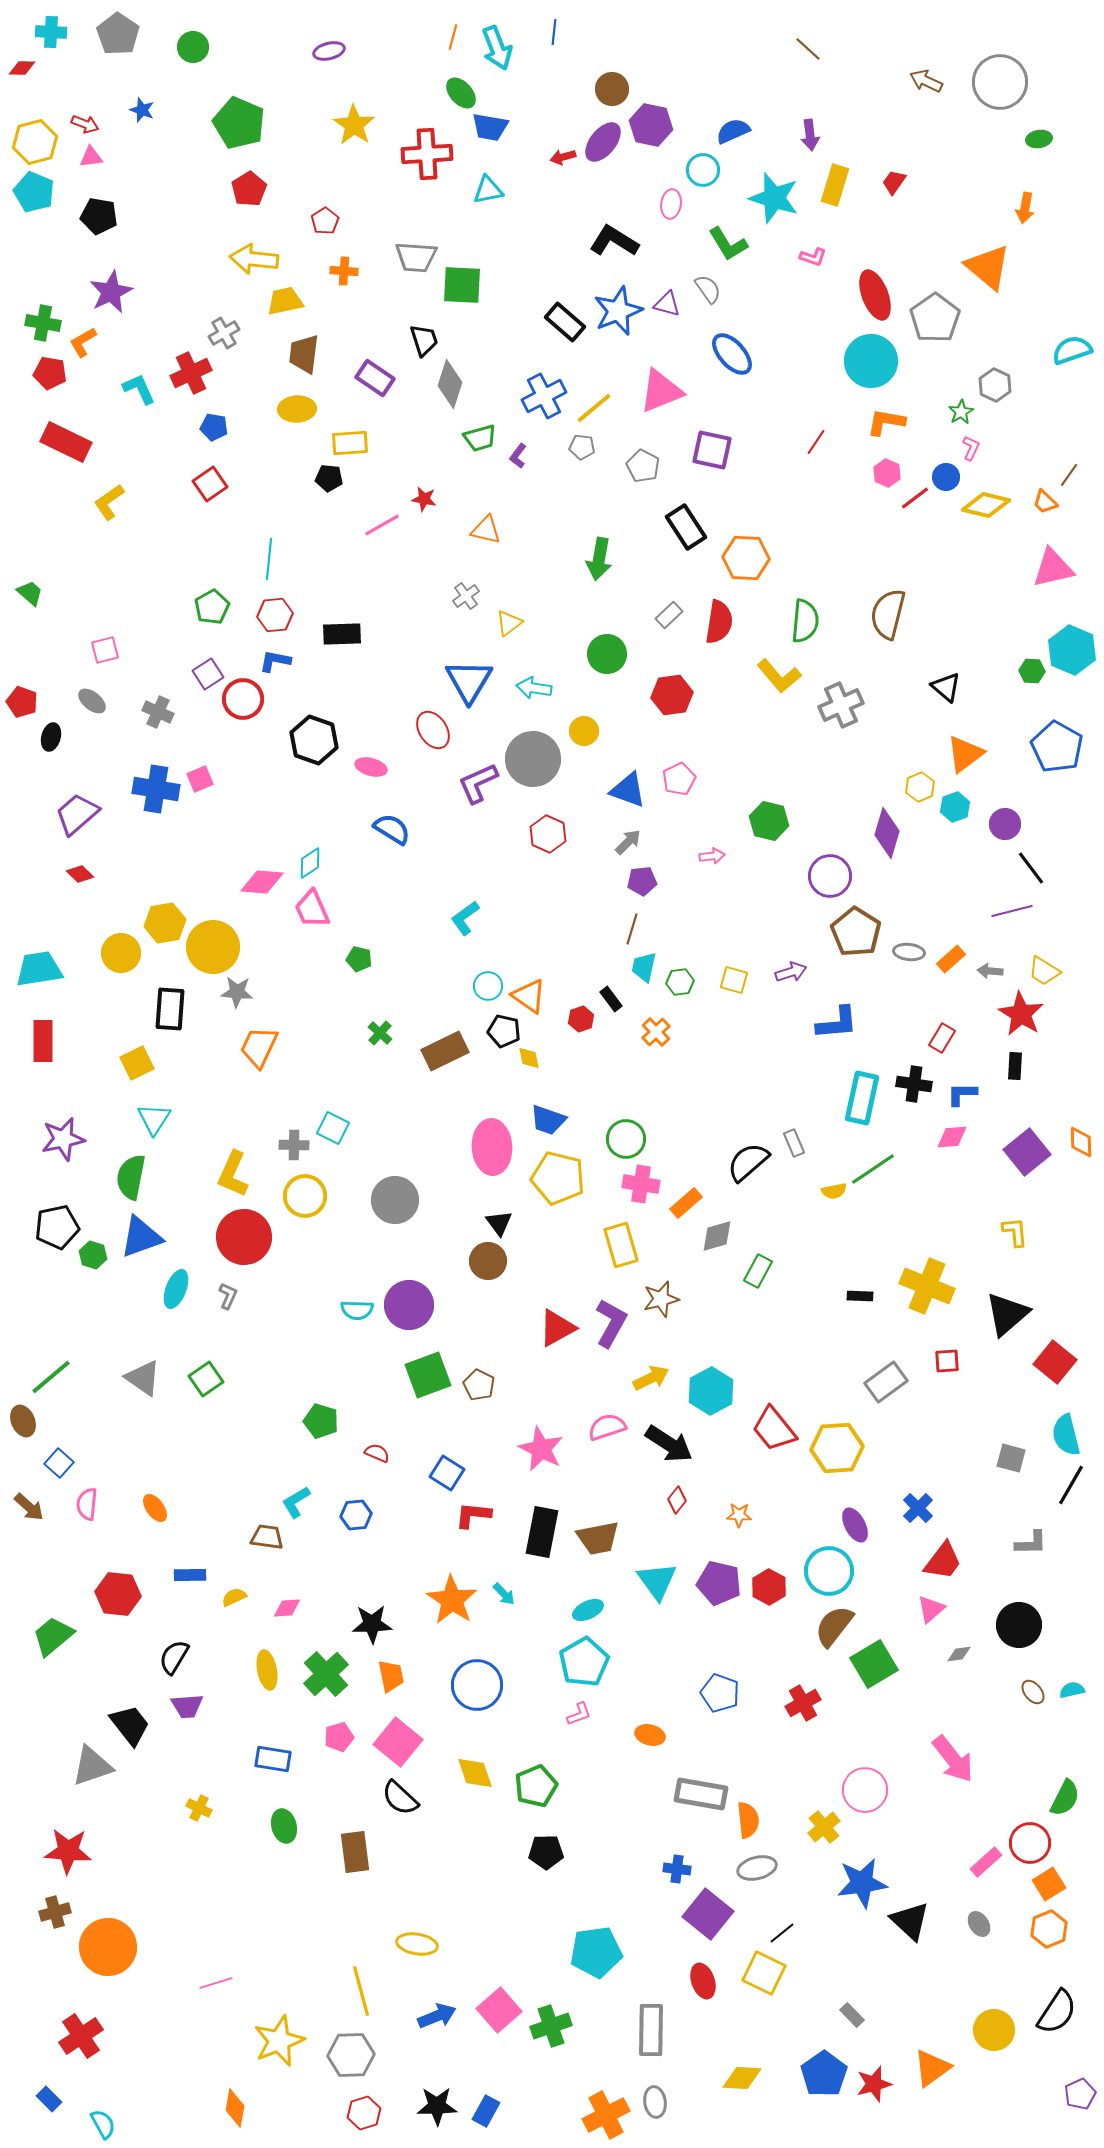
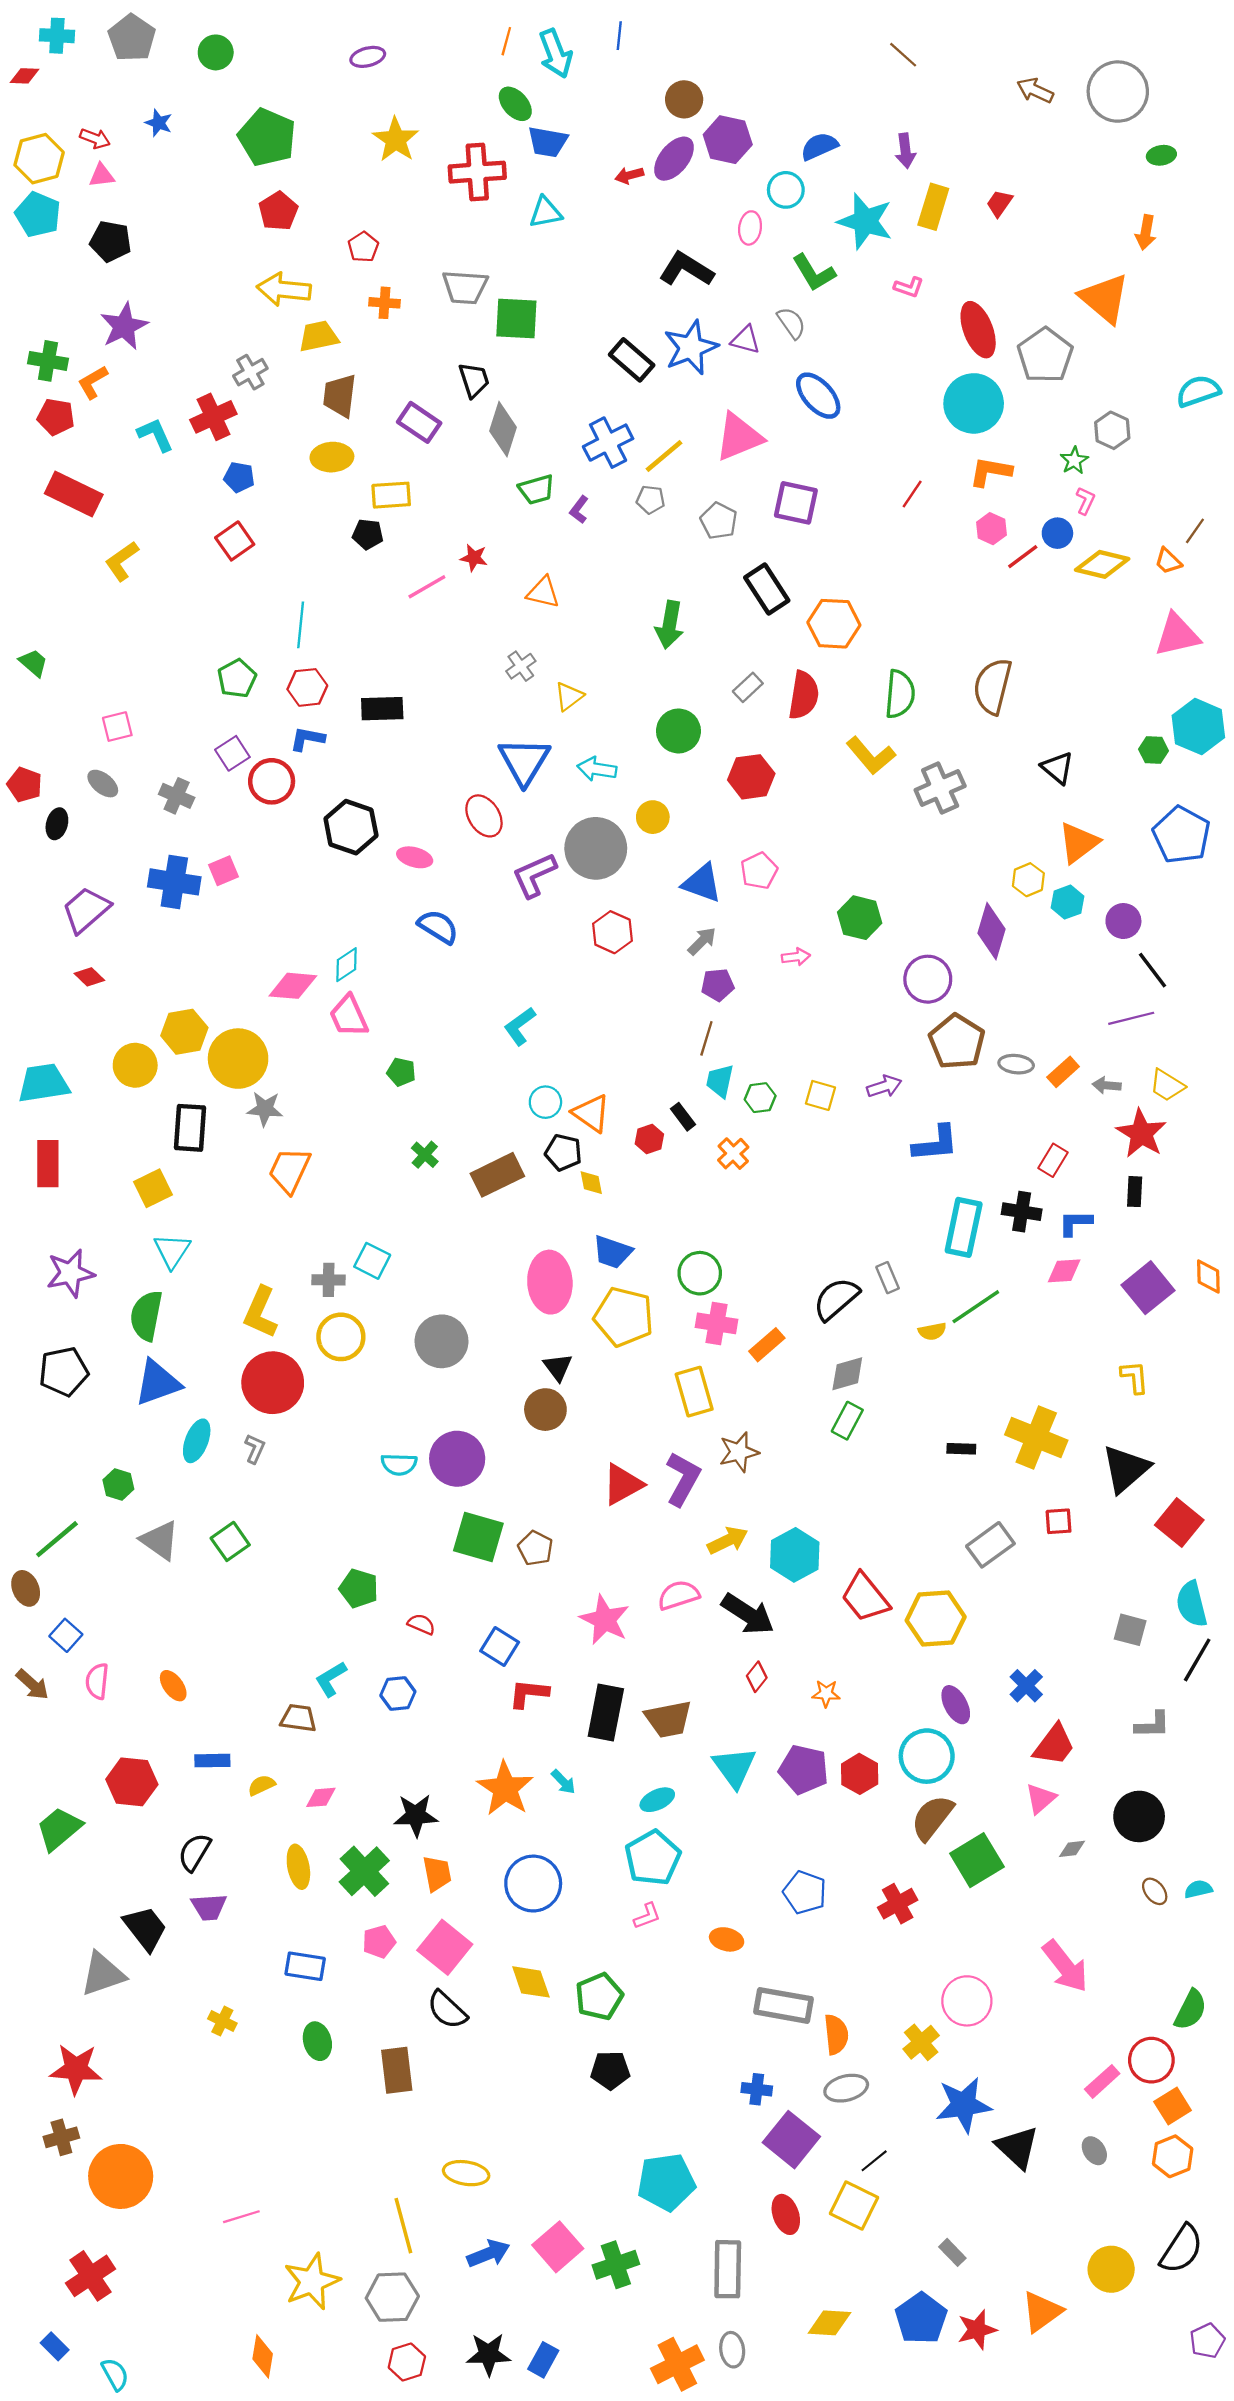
gray diamond: (717, 1236) -> (847, 1374), moved
green hexagon: (93, 1255) -> (118, 1484), moved
green square: (428, 1375) -> (478, 1537), turned 36

